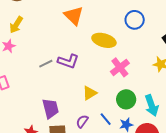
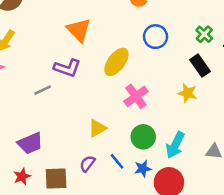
yellow ellipse: (104, 40) -> (116, 62), turned -70
purple L-shape: (68, 61) -> (67, 68), moved
cyan arrow: (152, 105) -> (175, 145), turned 45
purple trapezoid: (51, 108) -> (30, 143), moved, turned 80

